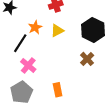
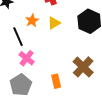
black line: (20, 43) -> (18, 37), turned -54
brown cross: (87, 59) -> (83, 67), moved, size x1.5

